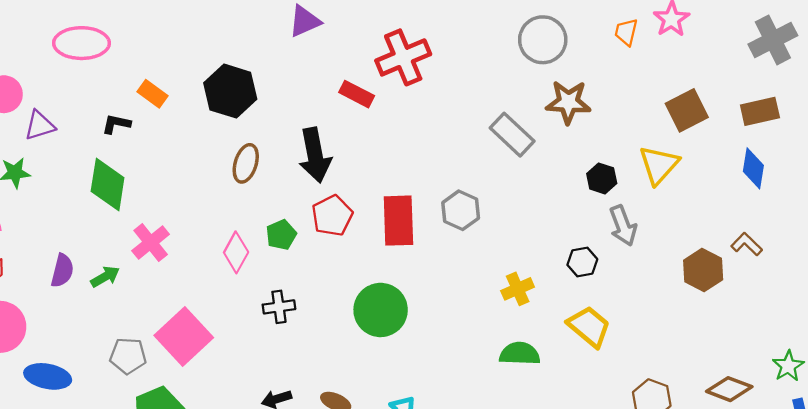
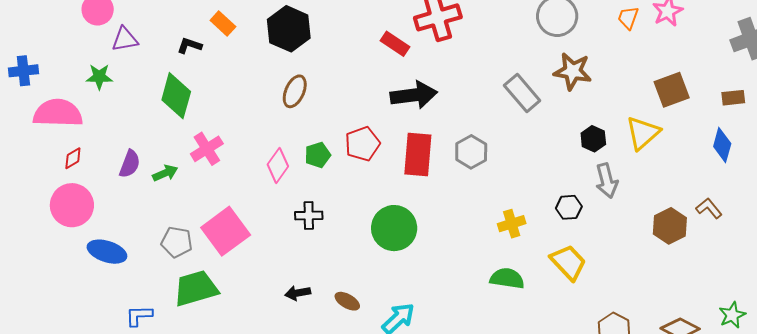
brown rectangle: (760, 111) -> (733, 98), size x0.7
black arrow: (315, 155) -> (414, 95), moved, turned -93

